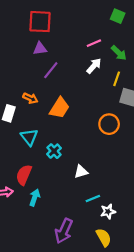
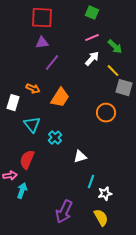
green square: (118, 16) -> (92, 13), moved
yellow line: (117, 79) -> (113, 71), turned -64
cyan arrow: (35, 197) -> (22, 191), moved
cyan line: (93, 199) -> (91, 182), turned -48

